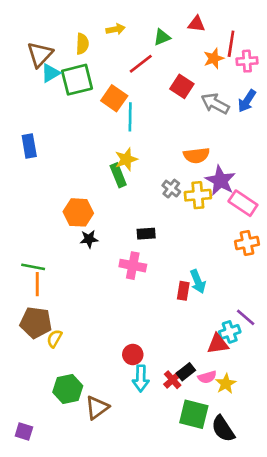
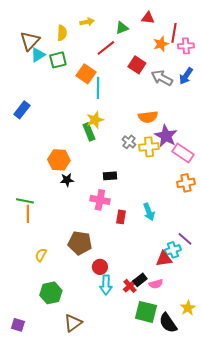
green square: (77, 80) -> (58, 60), size x0.7
blue rectangle: (29, 146) -> (22, 110), turned 48
red rectangle: (183, 291) -> (121, 217), moved
brown pentagon: (36, 323) -> (80, 243), moved
yellow star: (226, 384) -> (188, 308), moved
brown triangle: (97, 408) -> (73, 323), moved

